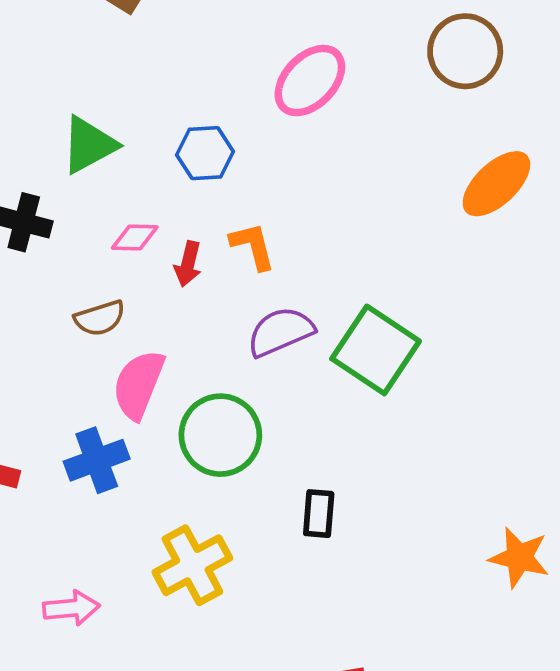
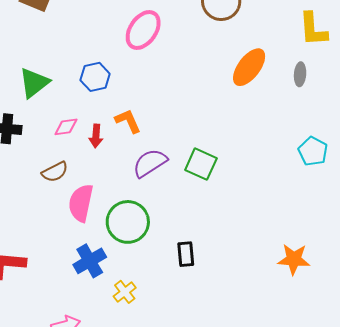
green square: (376, 350) -> (201, 164), size x0.7
blue cross: (97, 460) -> (90, 261), moved
yellow cross: (192, 565) -> (125, 292), size x0.6

